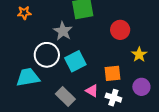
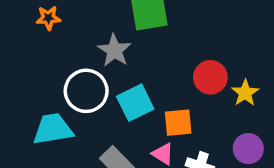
red circle: (120, 30) -> (210, 77), moved
orange square: (112, 73) -> (178, 123), moved

